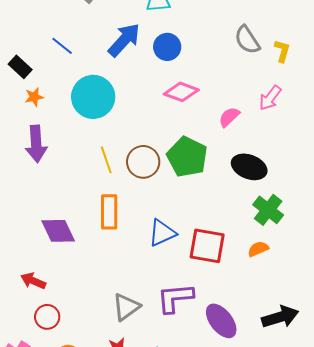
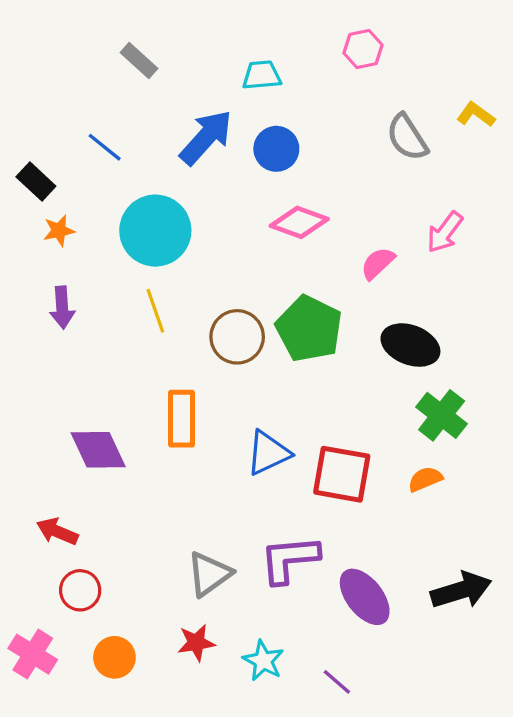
yellow L-shape: (282, 51) -> (476, 114), moved, turned -70
purple arrow: (36, 144) -> (62, 307), size x0.7
yellow line: (106, 160) -> (155, 311), moved

